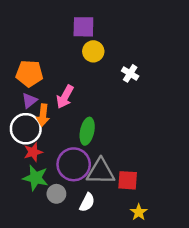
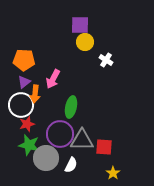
purple square: (83, 27) -> (80, 25), moved
yellow circle: (93, 51) -> (85, 42), moved
gray circle: (56, 194) -> (46, 158), size x1.6

